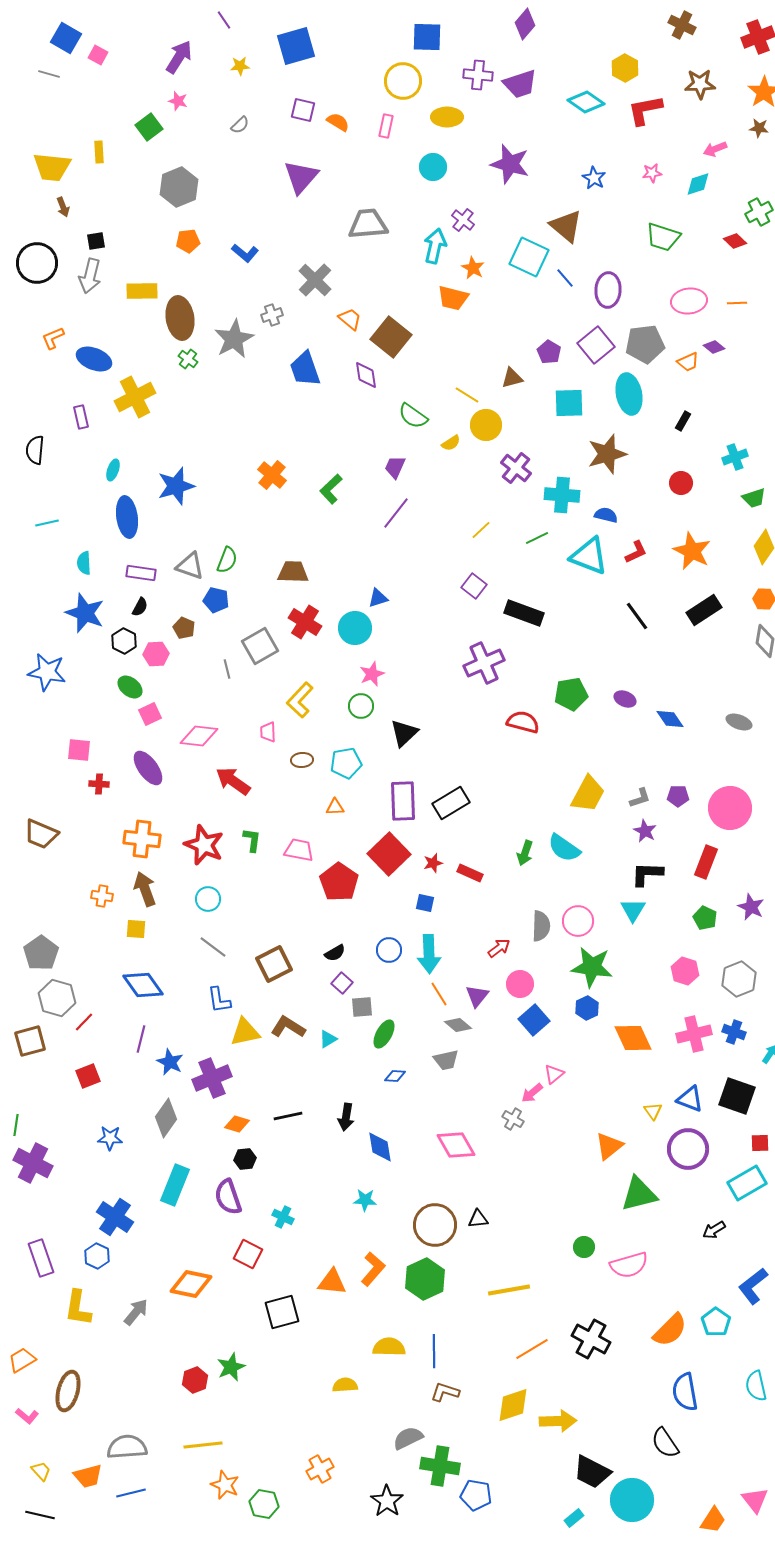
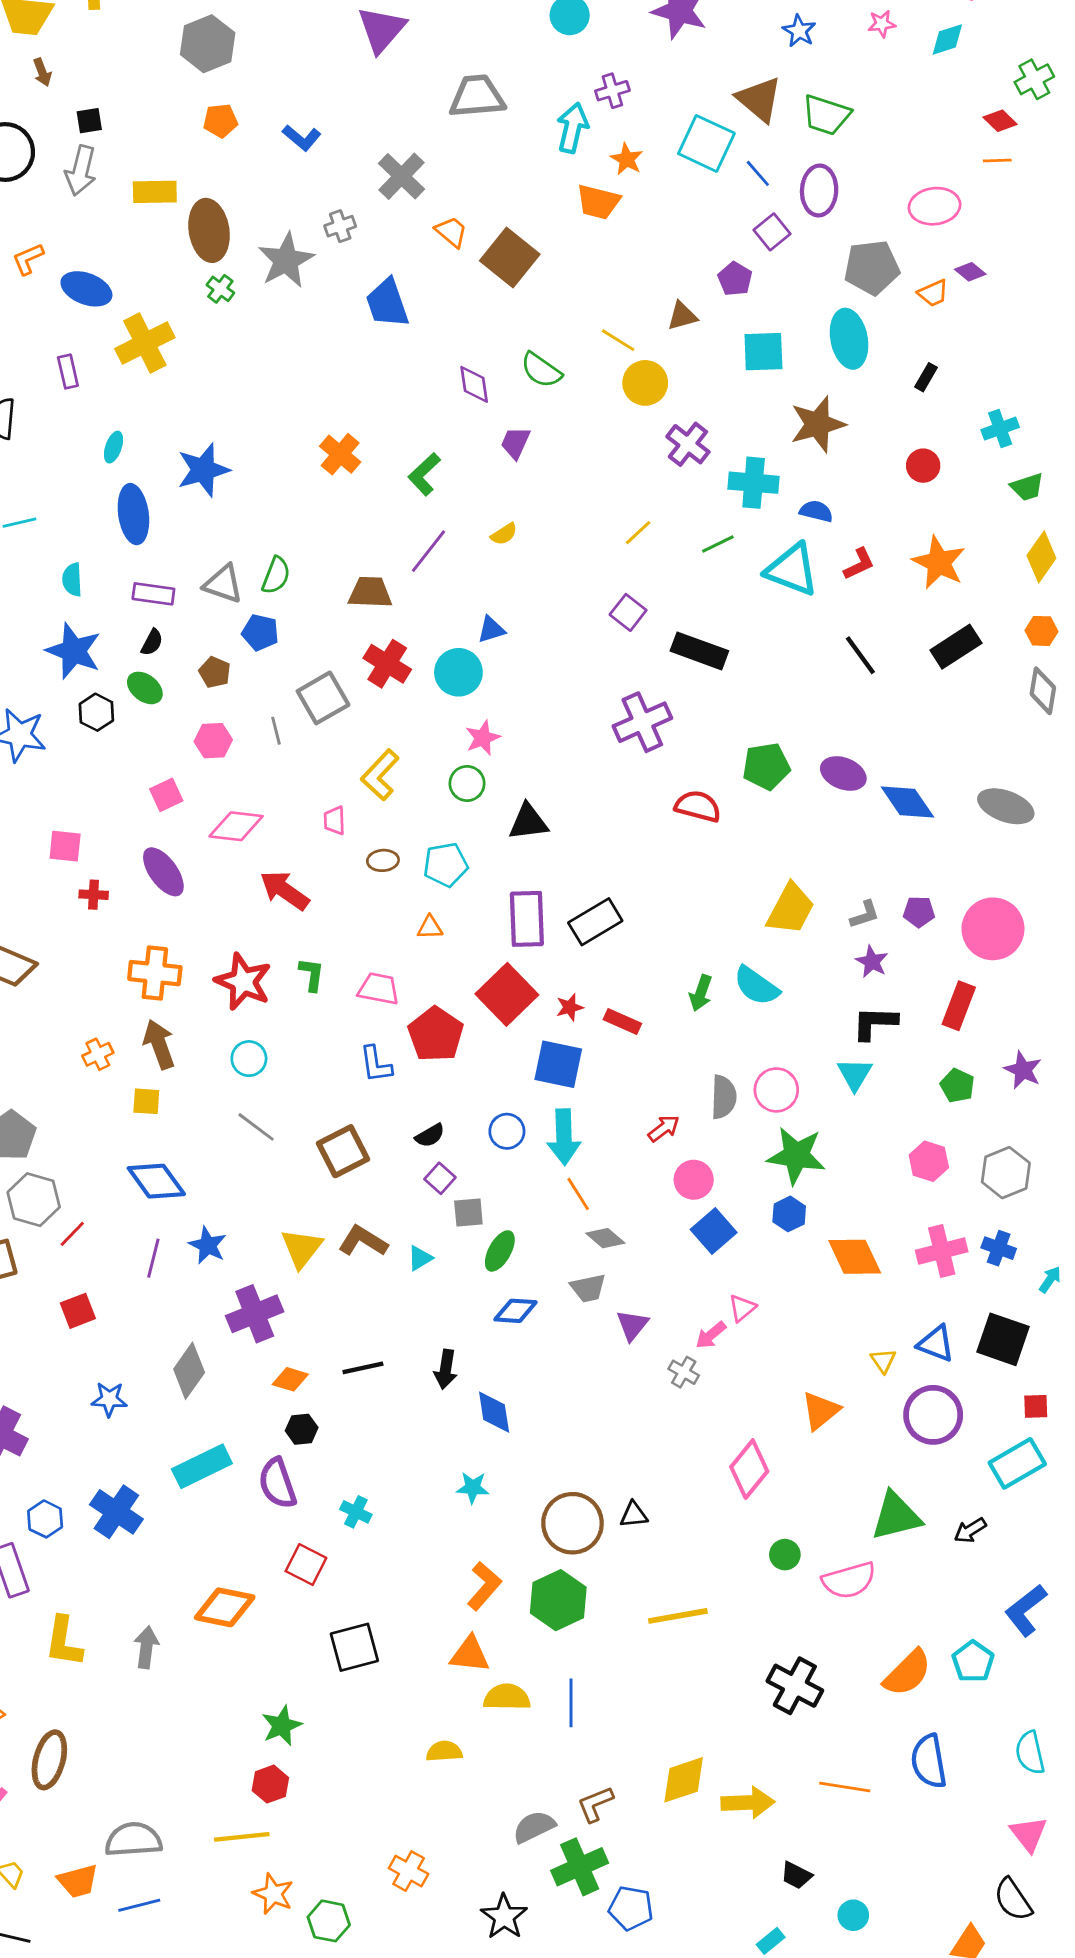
purple cross: (463, 220) -> (612, 91), turned 35
green trapezoid: (663, 237) -> (826, 115), moved
orange line: (737, 303) -> (997, 161), moved
purple square: (596, 345) -> (772, 232), moved, size x0.7
purple diamond: (366, 375) -> (474, 384), moved
yellow semicircle: (451, 443) -> (504, 534), moved
purple line: (396, 513) -> (429, 551), moved
black hexagon: (124, 641) -> (96, 712), moved
pink hexagon: (156, 654) -> (213, 741), moved
green ellipse: (130, 687) -> (145, 688), moved
purple ellipse: (625, 699) -> (843, 773), size x1.4
blue diamond: (670, 719) -> (907, 802), size x1.4
gray ellipse: (739, 722) -> (1006, 806), size x1.5
black triangle: (404, 733) -> (528, 822), turned 36
orange cross: (102, 896) -> (98, 1054), turned -35
blue square: (425, 903) -> (558, 1064), size x1.8
purple triangle: (477, 996) -> (632, 1325), moved
blue L-shape: (219, 1000) -> (376, 1064), moved
yellow triangle: (245, 1032) -> (302, 1248), turned -40
blue star: (170, 1062) -> (208, 1245), moved
blue diamond: (395, 1076) -> (515, 1311), size x1.4
pink diamond: (456, 1145) -> (749, 1469), moved, turned 69
cyan rectangle: (175, 1185) -> (202, 1466), turned 42
green triangle: (639, 1194) -> (896, 1516), moved
blue hexagon: (97, 1256) -> (45, 1519), moved
orange triangle: (332, 1282) -> (470, 1654), moved
gray arrow: (136, 1312) -> (146, 1647), turned -32
orange line: (532, 1349) -> (845, 1787), moved, turned 40
red hexagon: (195, 1380) -> (270, 1784), moved
brown L-shape: (445, 1392) -> (595, 1804), moved, turned -40
black semicircle: (665, 1443) -> (1013, 1900), moved
green cross: (440, 1466) -> (580, 1867), turned -33
orange cross: (320, 1469) -> (409, 1871), turned -32
black trapezoid: (592, 1472) -> (796, 1875), size x0.6
cyan circle: (632, 1500) -> (853, 1915), size x0.5
pink triangle: (755, 1500) -> (1029, 1834), moved

